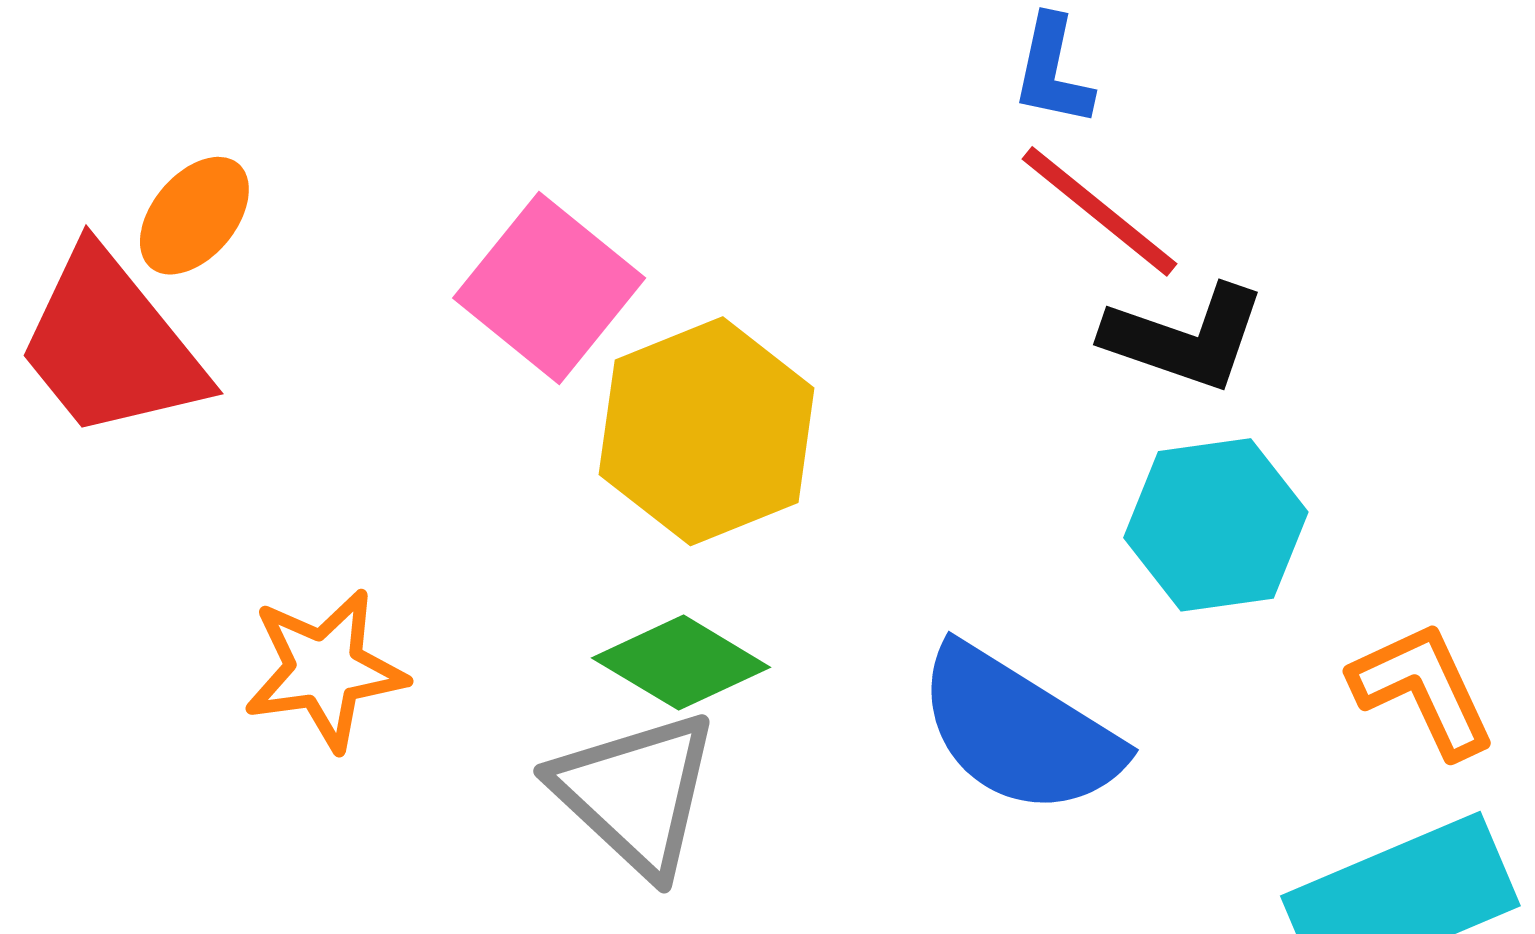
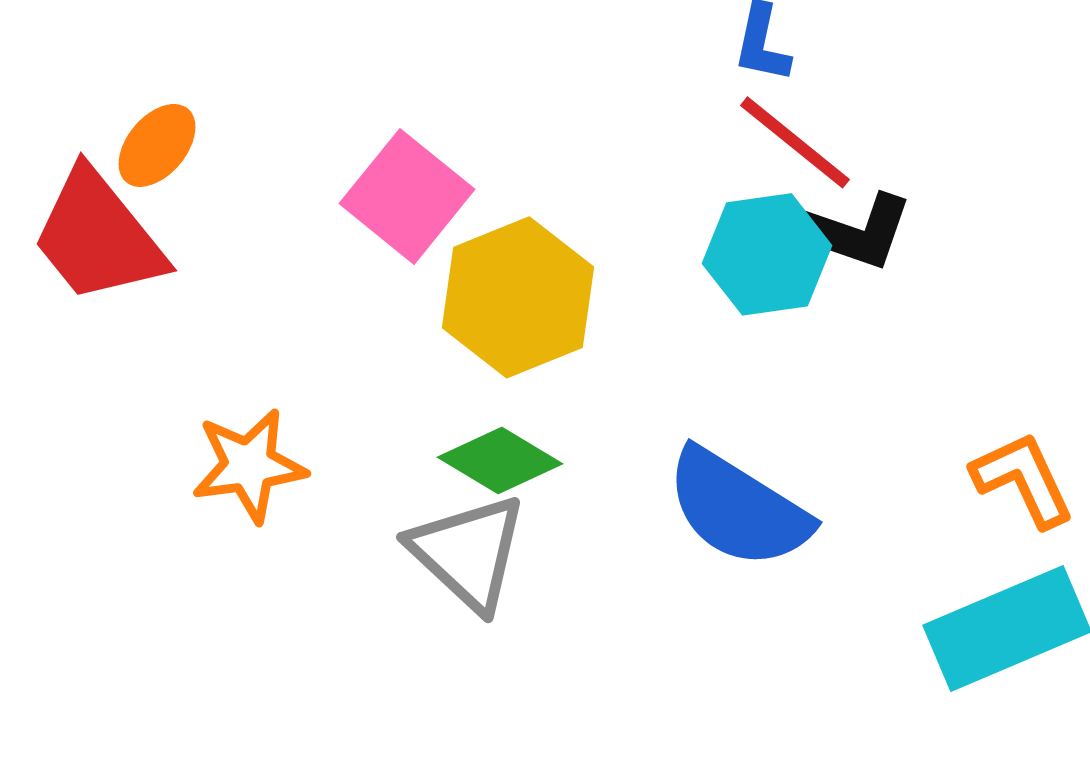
cyan hexagon: (1216, 525) -> (767, 254), moved

